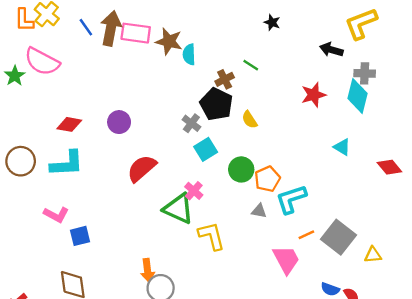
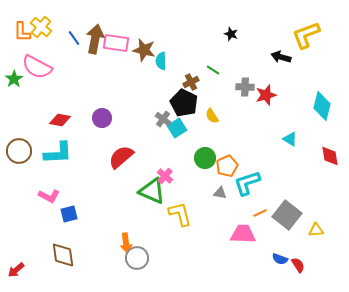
gray cross: (365, 73) -> (245, 87), moved
cyan diamond: (357, 96) -> (322, 106), moved
cyan square: (206, 149) -> (177, 128), moved
red diamond: (389, 167) -> (330, 156), turned 30
pink trapezoid: (286, 260) -> (243, 234), turned -60

